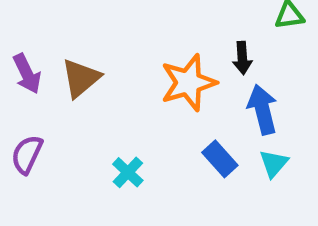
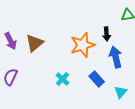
cyan triangle: (274, 163) -> (121, 92), moved
cyan cross: (128, 172) -> (63, 79), moved

